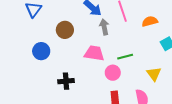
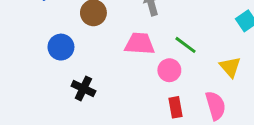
green line: (125, 57) -> (186, 45), turned 56
black cross: (66, 81) -> (83, 88), moved, turned 35

